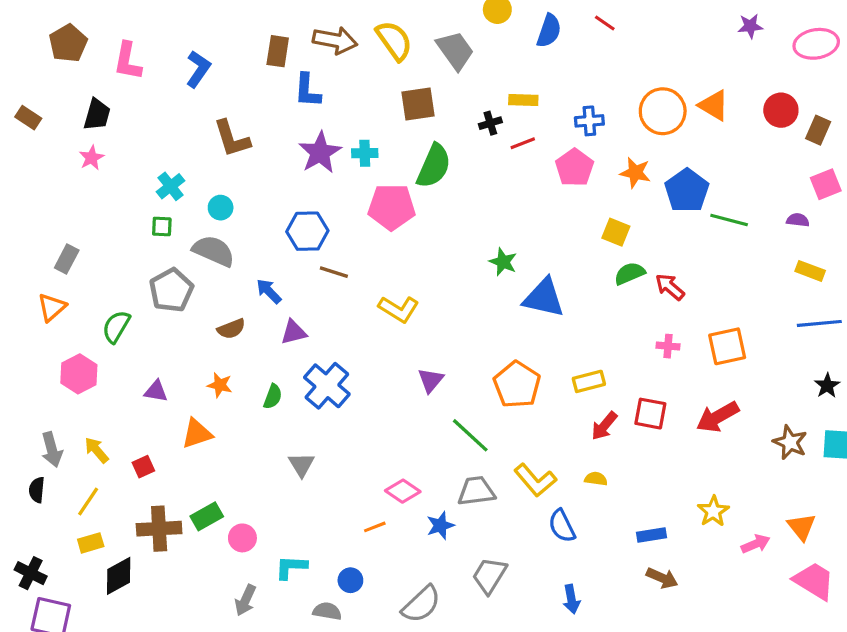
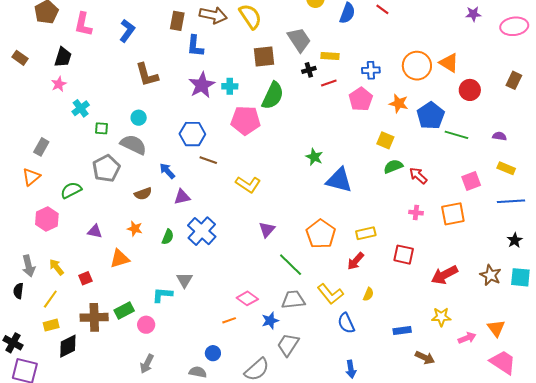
gray trapezoid: (455, 50) -> (299, 40), moved
red circle: (781, 110) -> (470, 90), moved
pink square: (826, 184) -> (471, 181), moved
cyan cross: (171, 186) -> (81, 108), moved
green semicircle: (116, 327) -> (71, 190), turned 30
red arrow: (718, 417) -> (444, 275), moved
red arrow: (604, 426) -> (356, 261), moved
yellow semicircle: (596, 479) -> (368, 294), turned 104
yellow star: (713, 511) -> (441, 317), turned 30
cyan L-shape: (291, 567) -> (162, 295), moved
gray trapezoid: (489, 575) -> (288, 345), moved
brown arrow: (662, 578) -> (425, 358), moved

